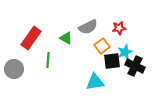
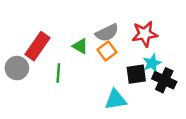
red star: (119, 28) -> (145, 34), size x1.5
orange square: (102, 46) -> (107, 51), moved
gray circle: (14, 69) -> (17, 68), moved

